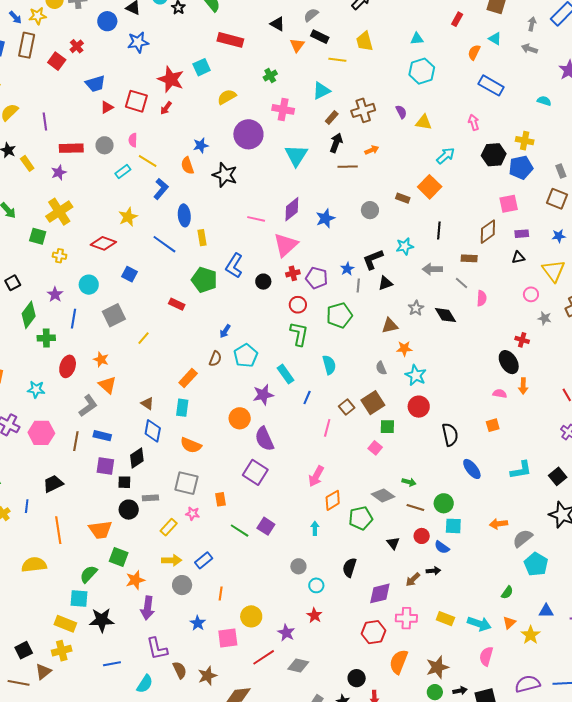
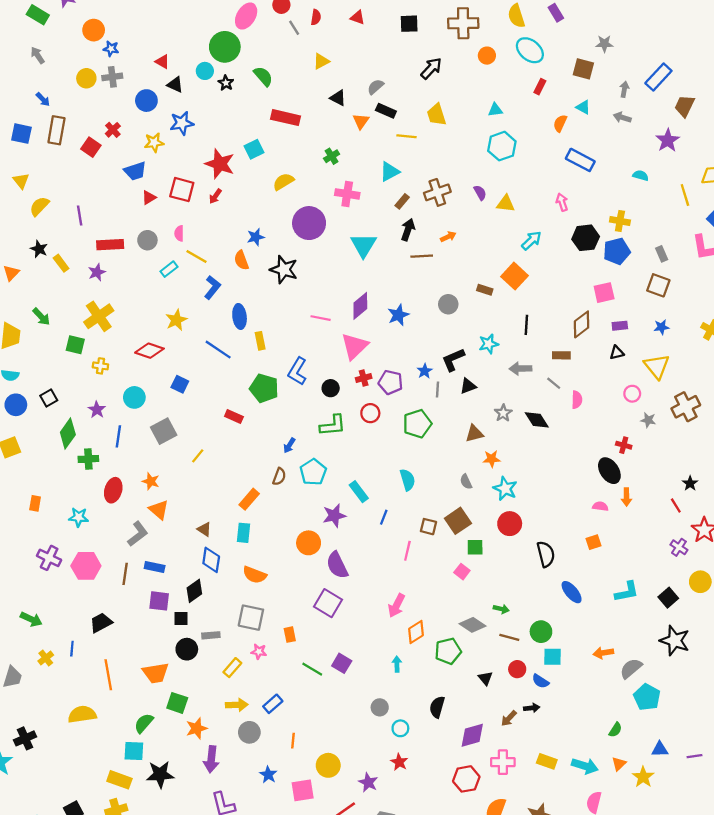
yellow star: (38, 16) -> (154, 142), moved
green L-shape: (299, 334) -> (333, 425), moved, turned 75
brown square: (347, 407) -> (428, 527), turned -35

